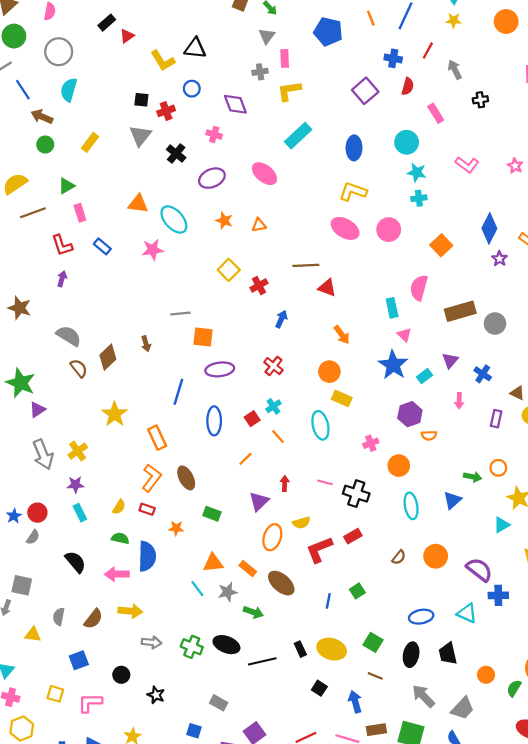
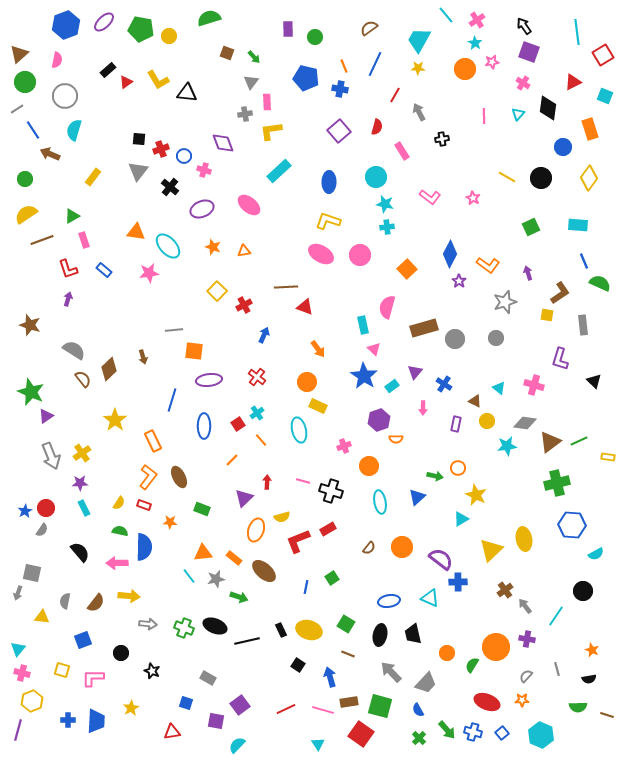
blue cross: (393, 58) -> (340, 89), moved
yellow L-shape: (163, 61) -> (158, 80), moved
blue circle: (192, 89) -> (184, 156), moved
green circle: (45, 145) -> (25, 179), moved

